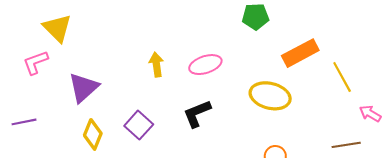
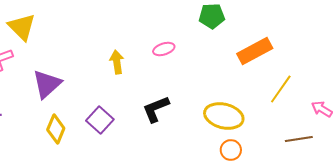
pink ellipse: (205, 65) -> (164, 49), moved, size x0.7
yellow line: (342, 77) -> (281, 89), moved, turned 64
yellow ellipse: (270, 96) -> (224, 116), moved

